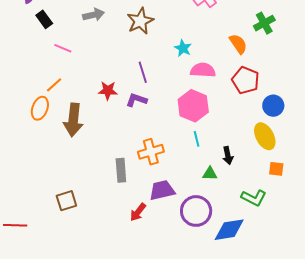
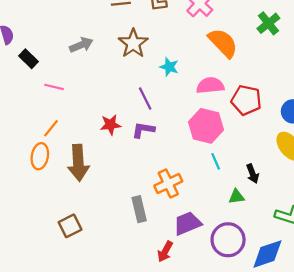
orange semicircle: (238, 44) -> (223, 43), moved, size x1.4
cyan star: (183, 48) -> (169, 67), moved
red pentagon: (245, 80) -> (246, 100), moved
brown square: (66, 201) -> (70, 226), moved

